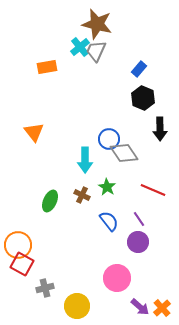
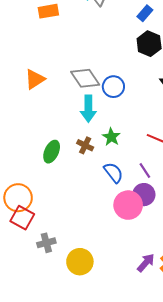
orange triangle: (34, 132) -> (35, 79), turned 35
gray diamond: (124, 153) -> (85, 78), moved
pink circle: (117, 278) -> (128, 205), moved
purple arrow: (140, 307) -> (146, 263), turned -90

